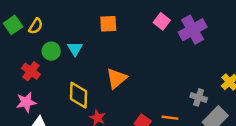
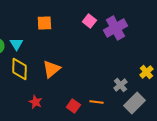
yellow diamond: (78, 95) -> (19, 69), moved
gray cross: (199, 97) -> (120, 85), turned 32

